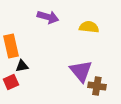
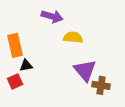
yellow semicircle: (89, 27) -> (73, 37), moved

